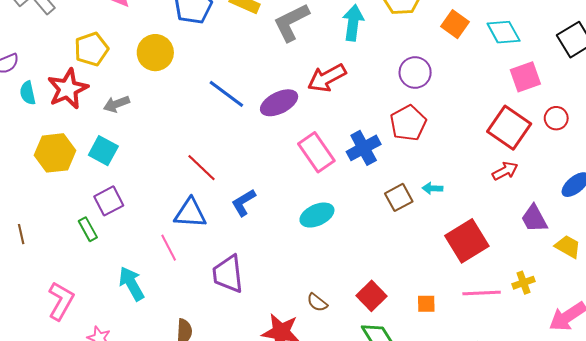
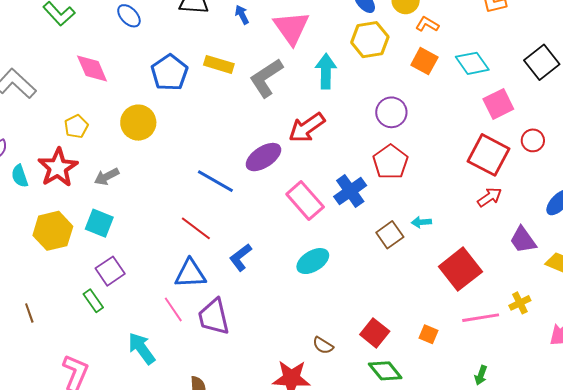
yellow pentagon: (91, 49) -> (76, 126), size x0.7
blue line: (226, 94) -> (215, 181), moved
purple trapezoid: (228, 274) -> (214, 317), moved
orange square: (426, 304) -> (428, 334), turned 30

